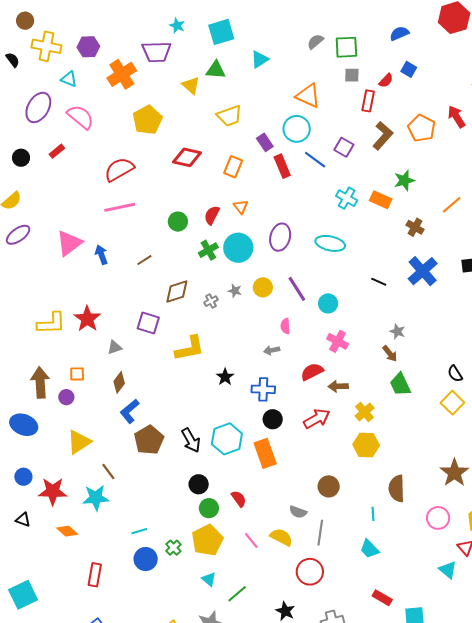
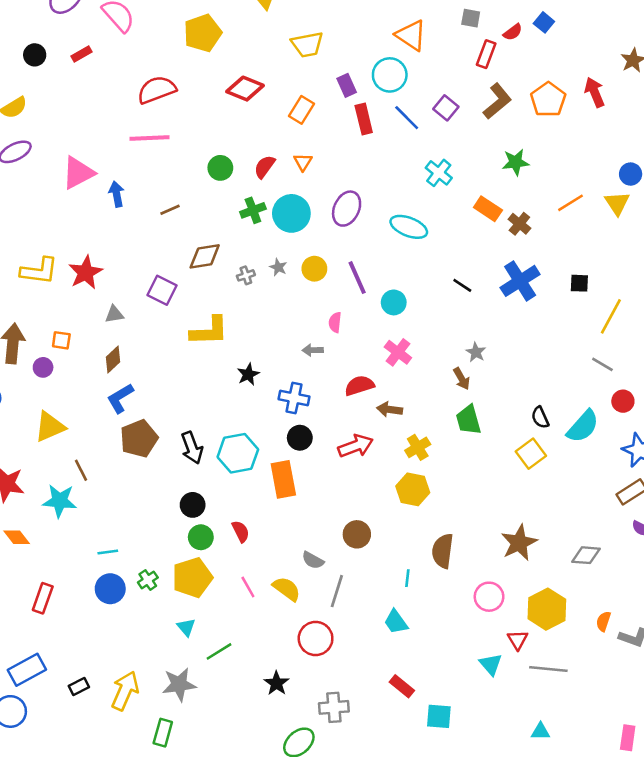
orange rectangle: (381, 200) -> (488, 209), moved

